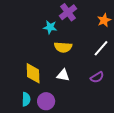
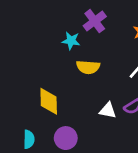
white triangle: (63, 75) -> (108, 110), moved
cyan semicircle: (26, 99) -> (29, 139), moved

